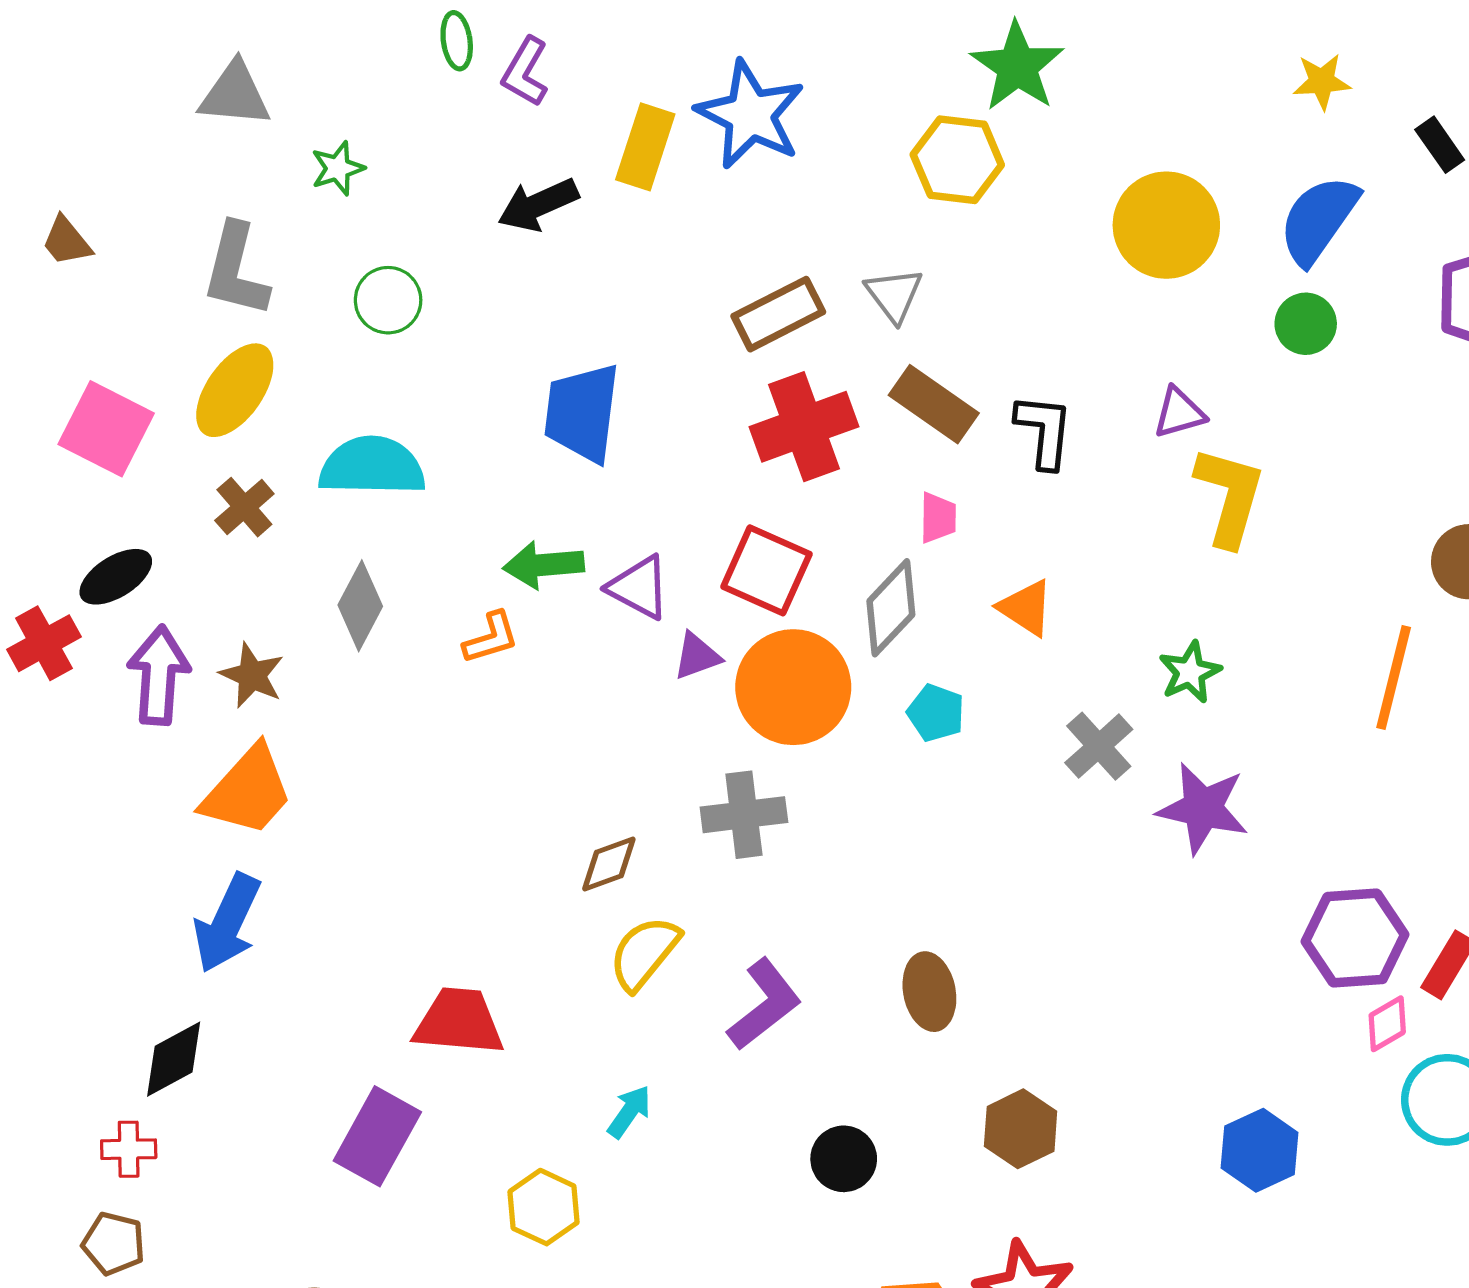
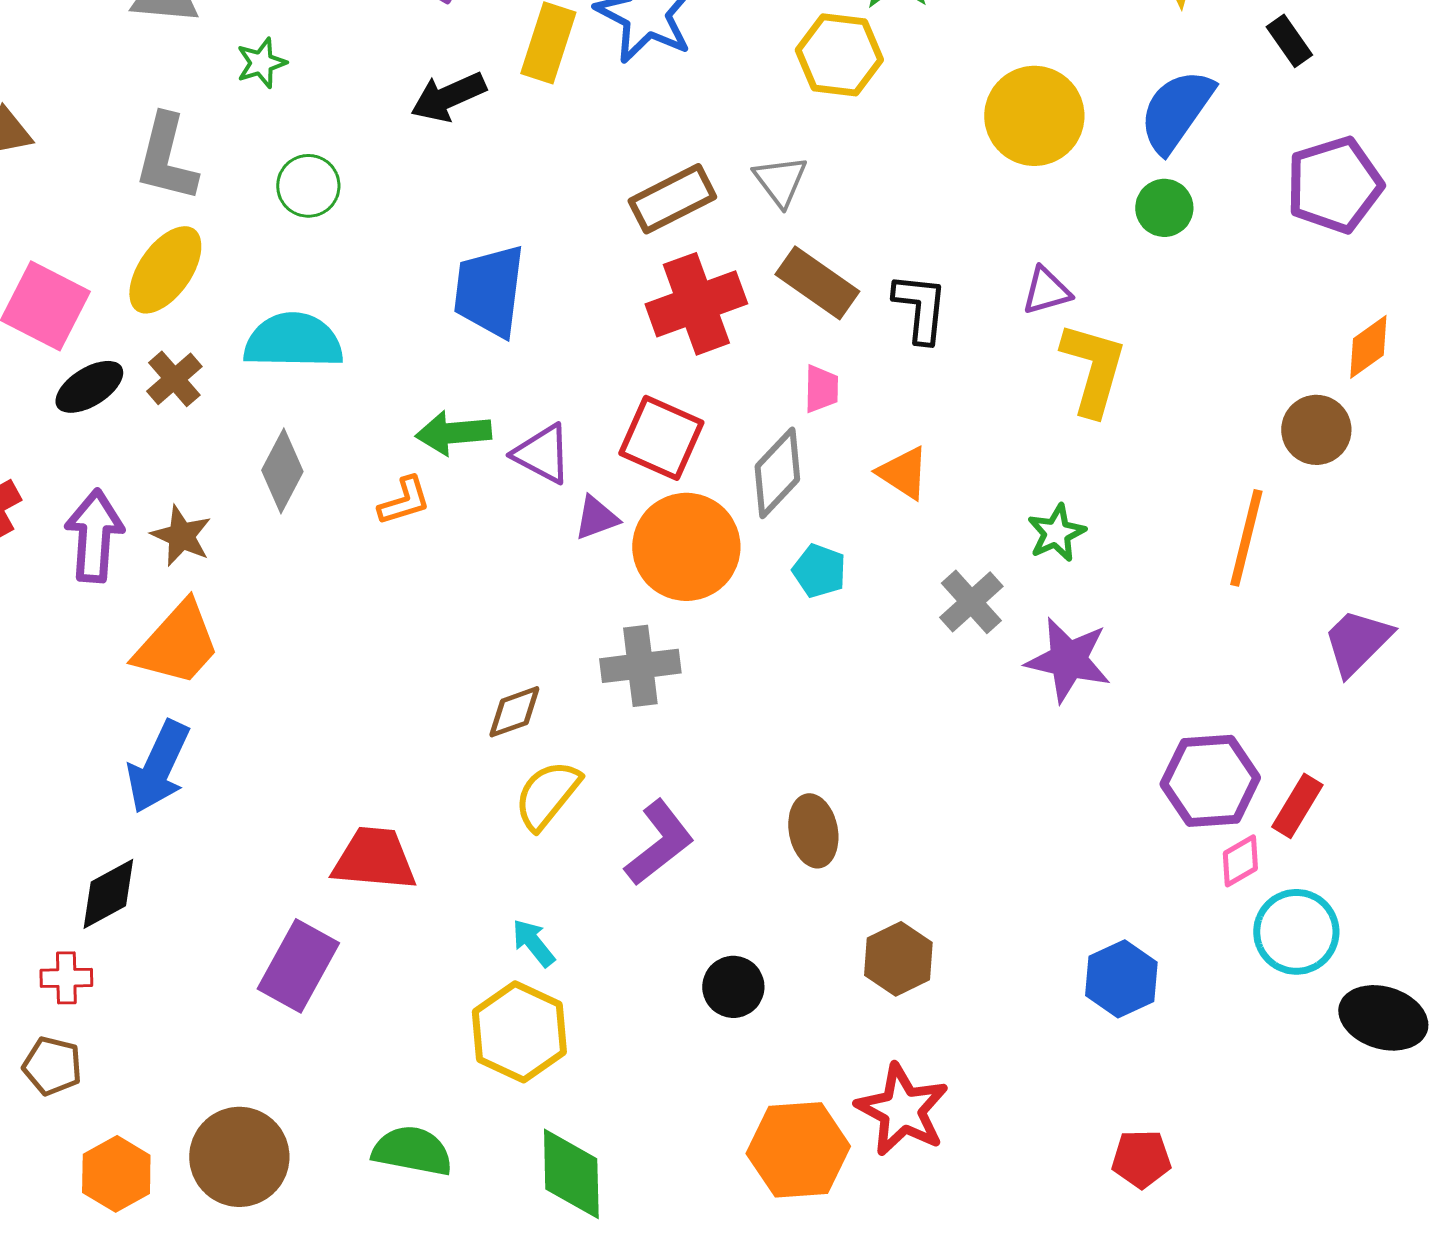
black ellipse: (116, 577) -> (89, 387), moved
cyan arrow: (629, 1112) -> (533, 943), turned -74
yellow hexagon: (544, 1207) -> (519, 1032), moved, size x1.4

